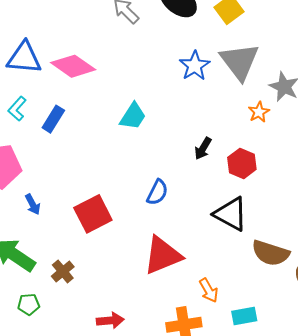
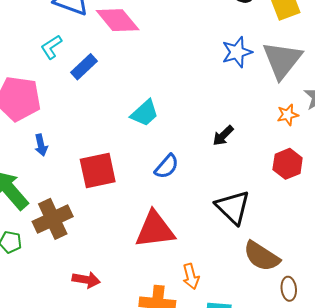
cyan trapezoid: (133, 116) -> (145, 113), moved
red hexagon: (242, 163) -> (288, 164), moved
brown cross: (63, 271) -> (53, 219), size x1.6

